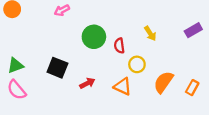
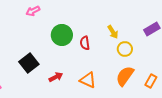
yellow circle: (137, 64) -> (125, 49), moved
black square: (57, 68) -> (29, 63), turned 30

